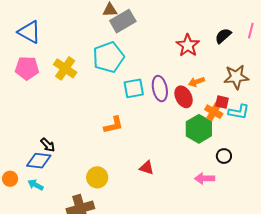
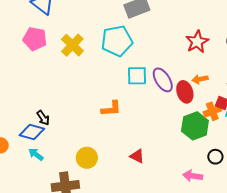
purple ellipse: (160, 89) -> (163, 80), turned -30
orange cross: (214, 112) -> (212, 111), turned 30
cyan arrow: (36, 185) -> (36, 154), moved

